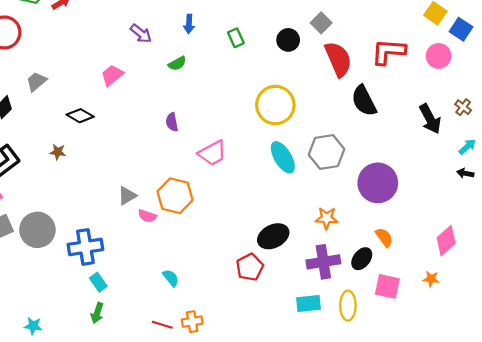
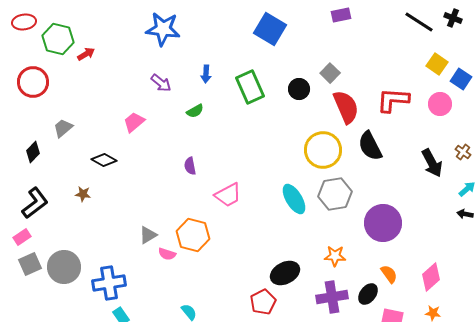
green rectangle: (236, 38) -> (250, 87), size x1.8
yellow circle: (275, 105) -> (323, 150), moved
pink diamond: (446, 241) -> (431, 277), moved

